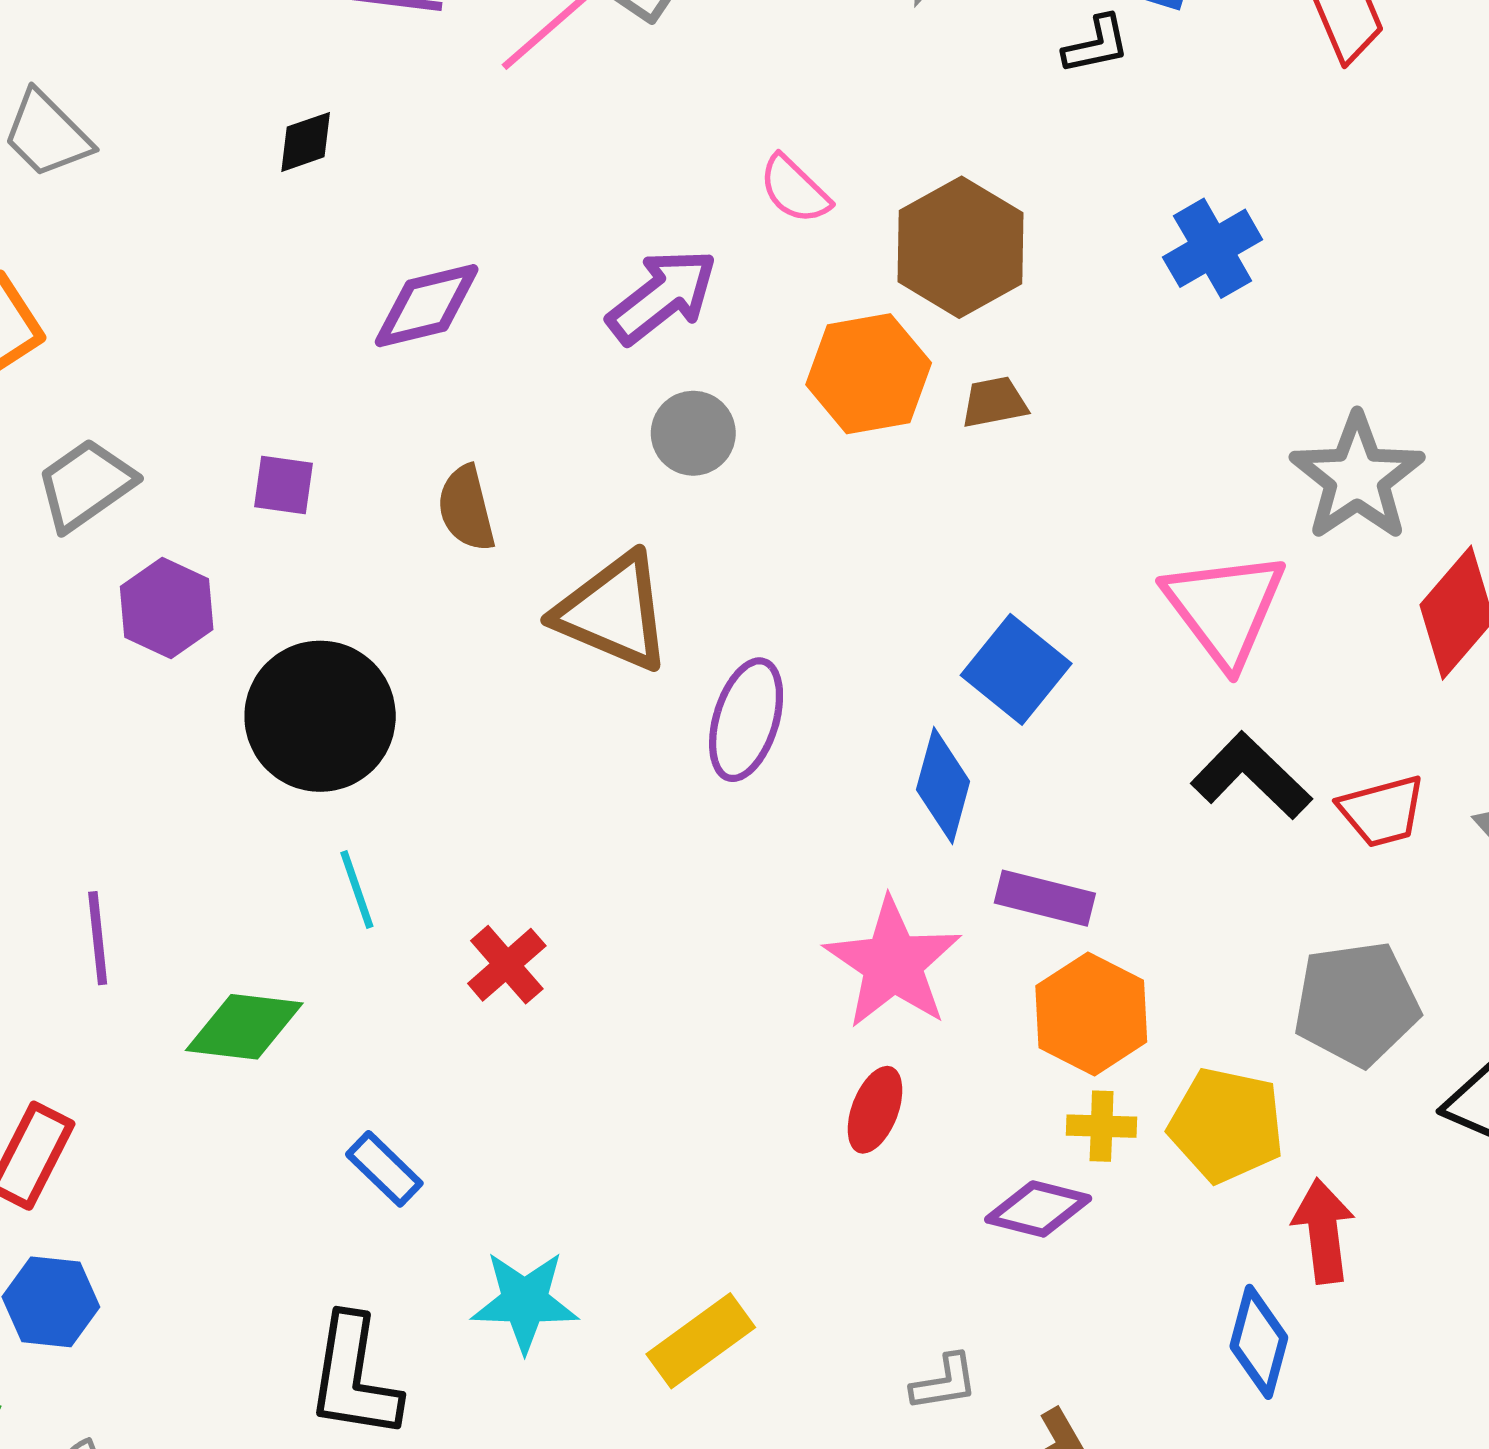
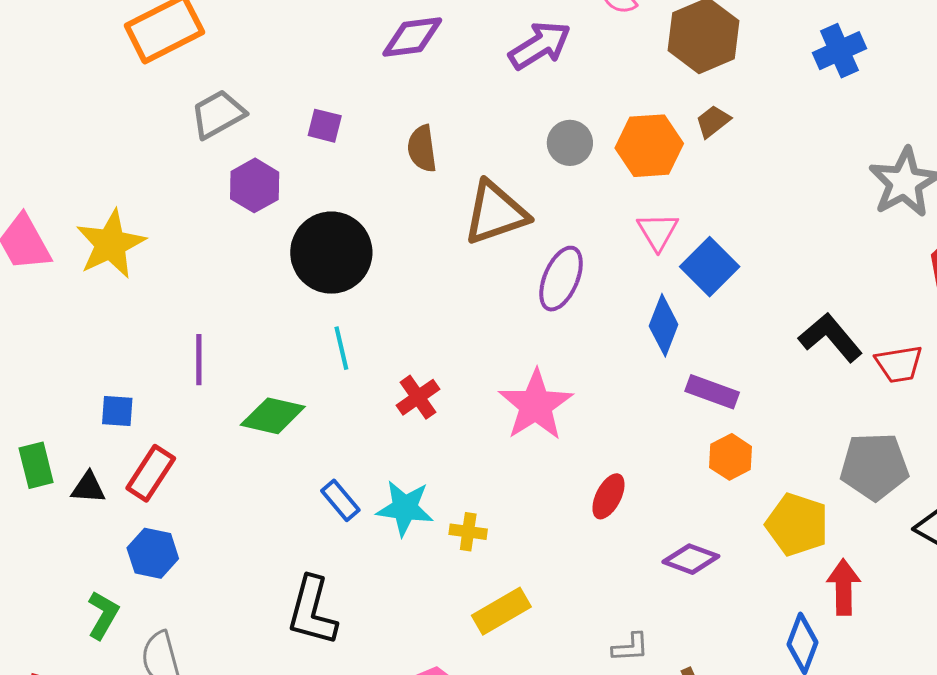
orange hexagon: (869, 374) -> (649, 146), moved
brown trapezoid: (994, 402) -> (713, 121), turned -33
gray circle: (693, 433) -> (570, 143), moved
pink triangle: (1225, 608) -> (658, 231), moved, size x0.6
brown triangle: (613, 612) -> (495, 213), turned -48
pink star: (893, 963) -> (536, 405), moved
orange hexagon: (1091, 1014) -> (731, 457), size x0.7
yellow cross: (1102, 1126) -> (468, 532), moved
cyan star: (525, 1301) -> (405, 508), moved

